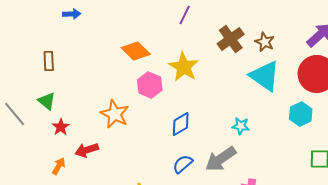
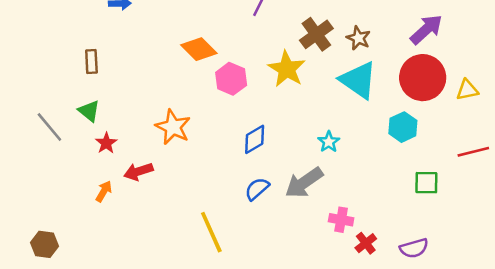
yellow star: (184, 67) -> (287, 69), moved
pink hexagon: (150, 85) -> (231, 79), moved
cyan star: (241, 126) -> (329, 142), turned 30

